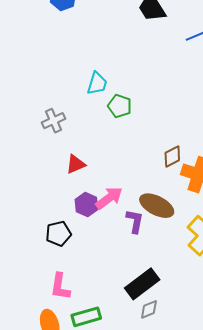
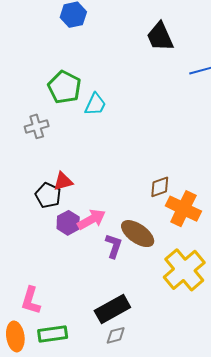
green pentagon: (120, 106) -> (64, 87), moved, size x1.4
gray cross: (54, 121) -> (37, 126), moved
black pentagon: (58, 234) -> (48, 195), moved, turned 30

